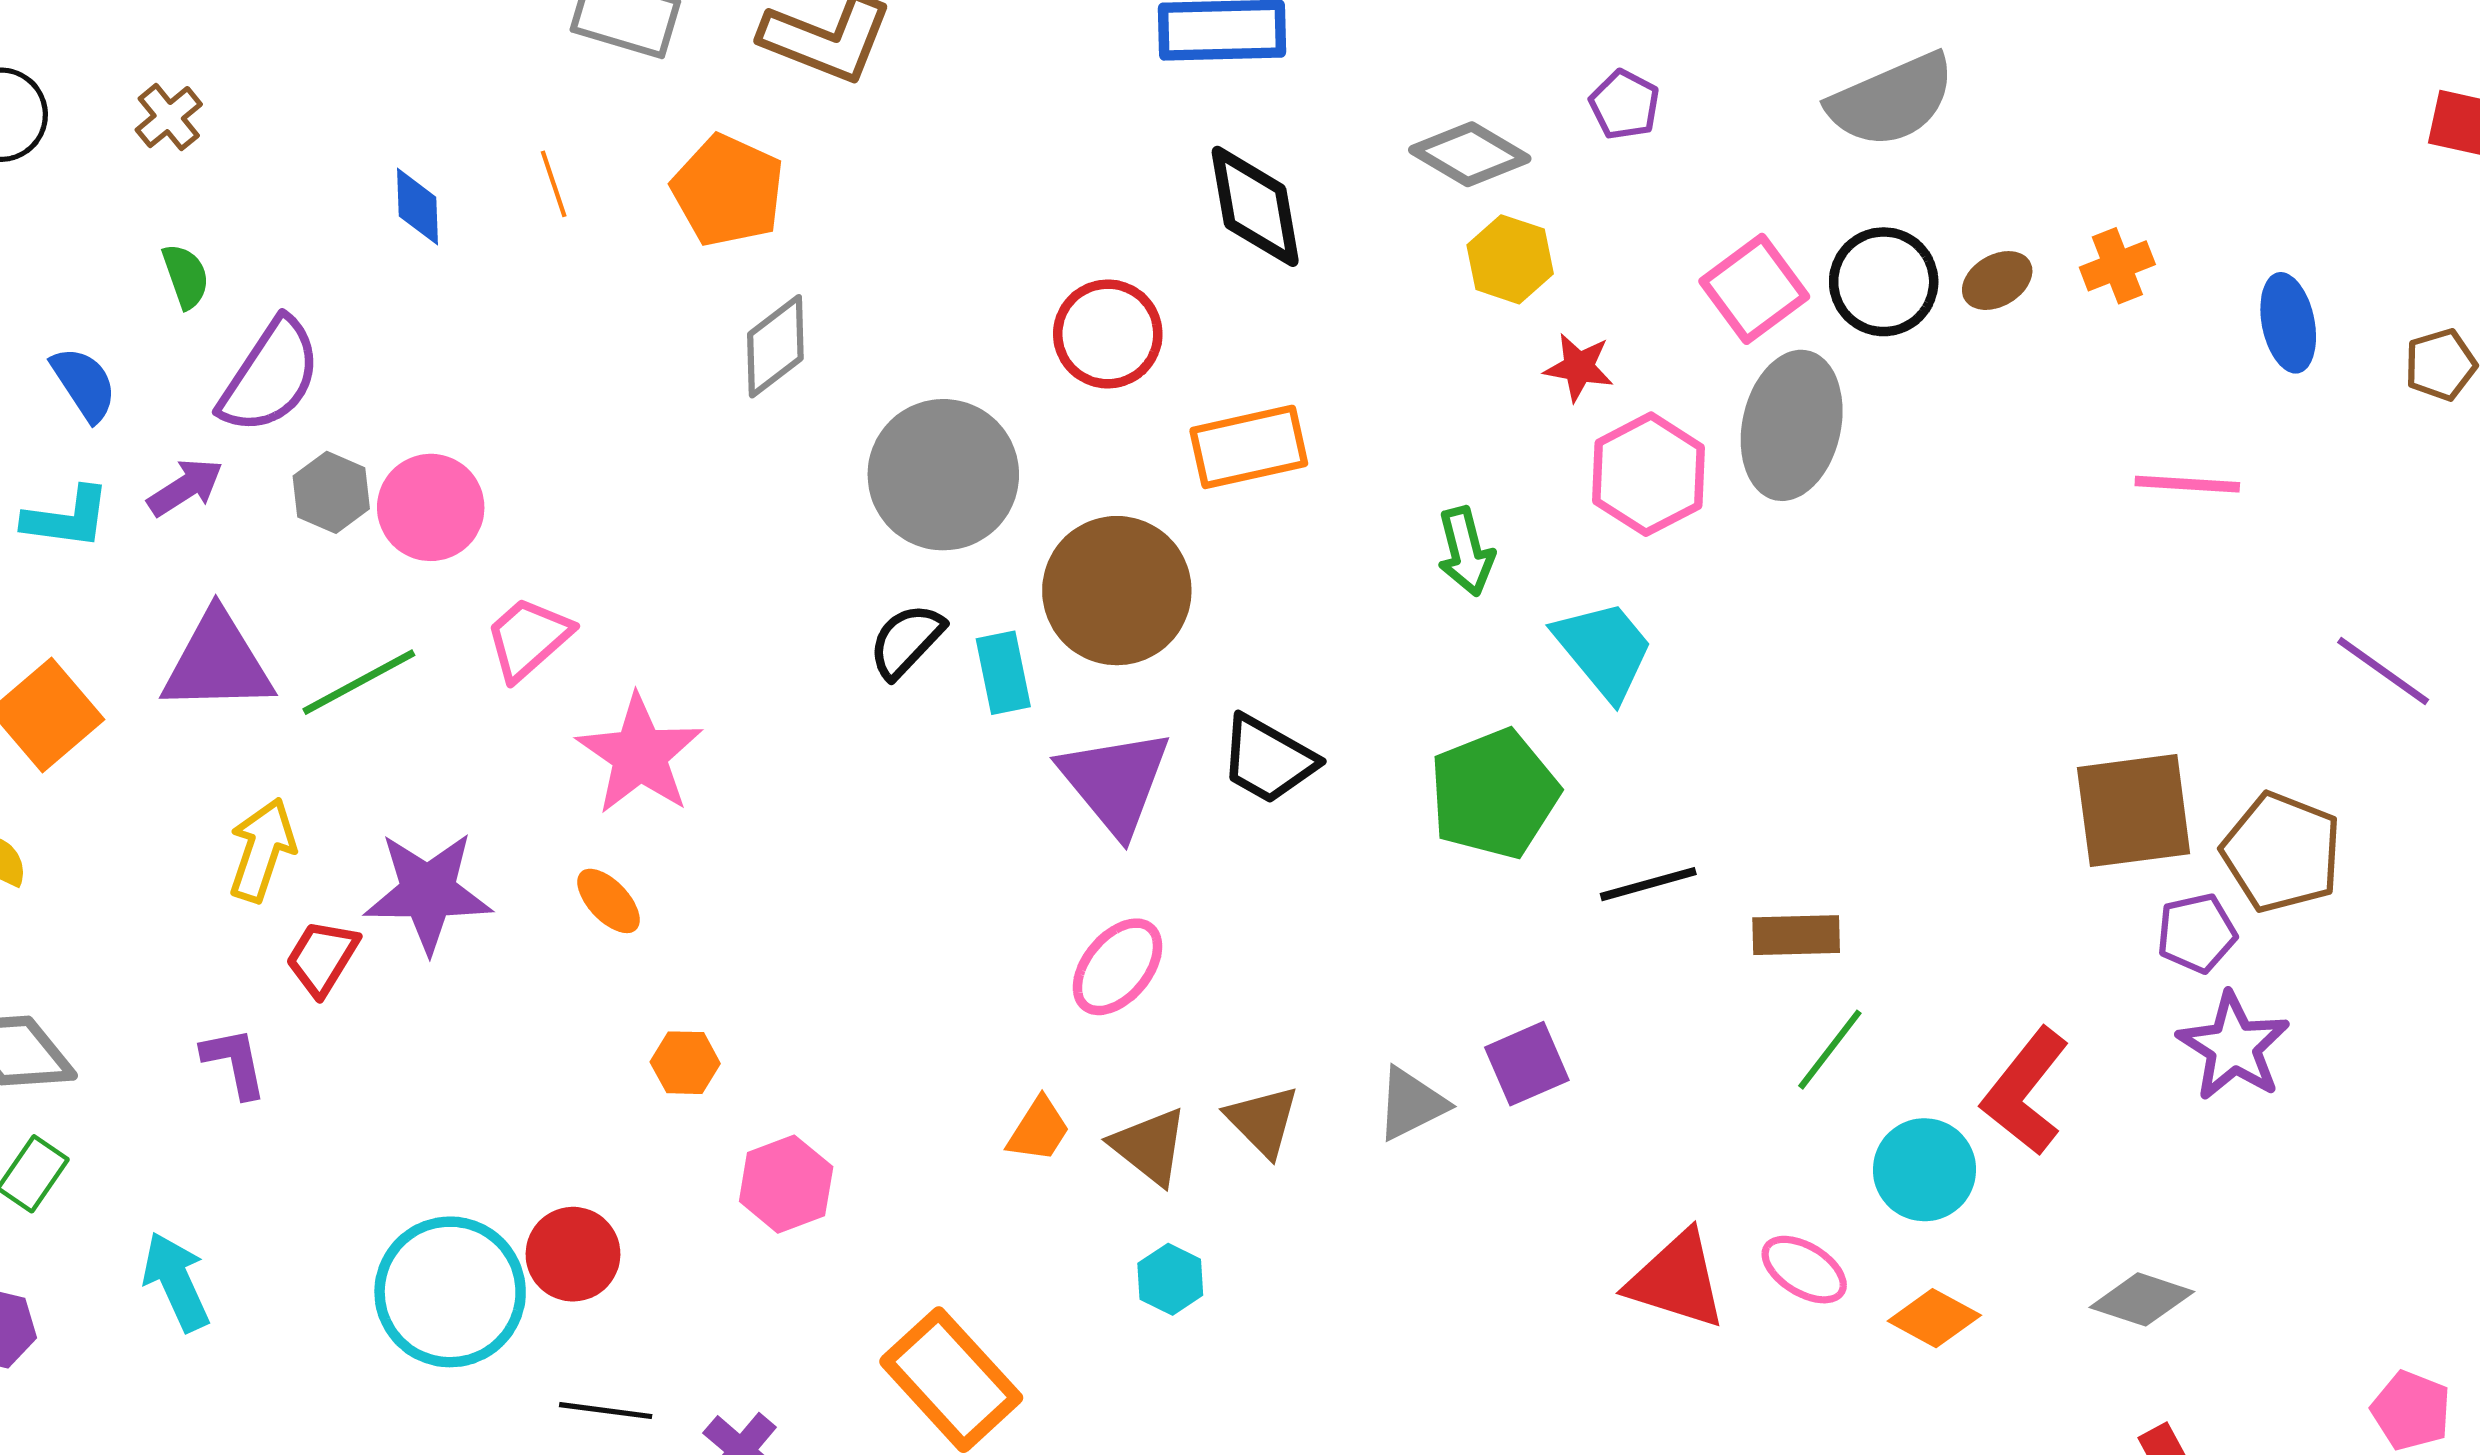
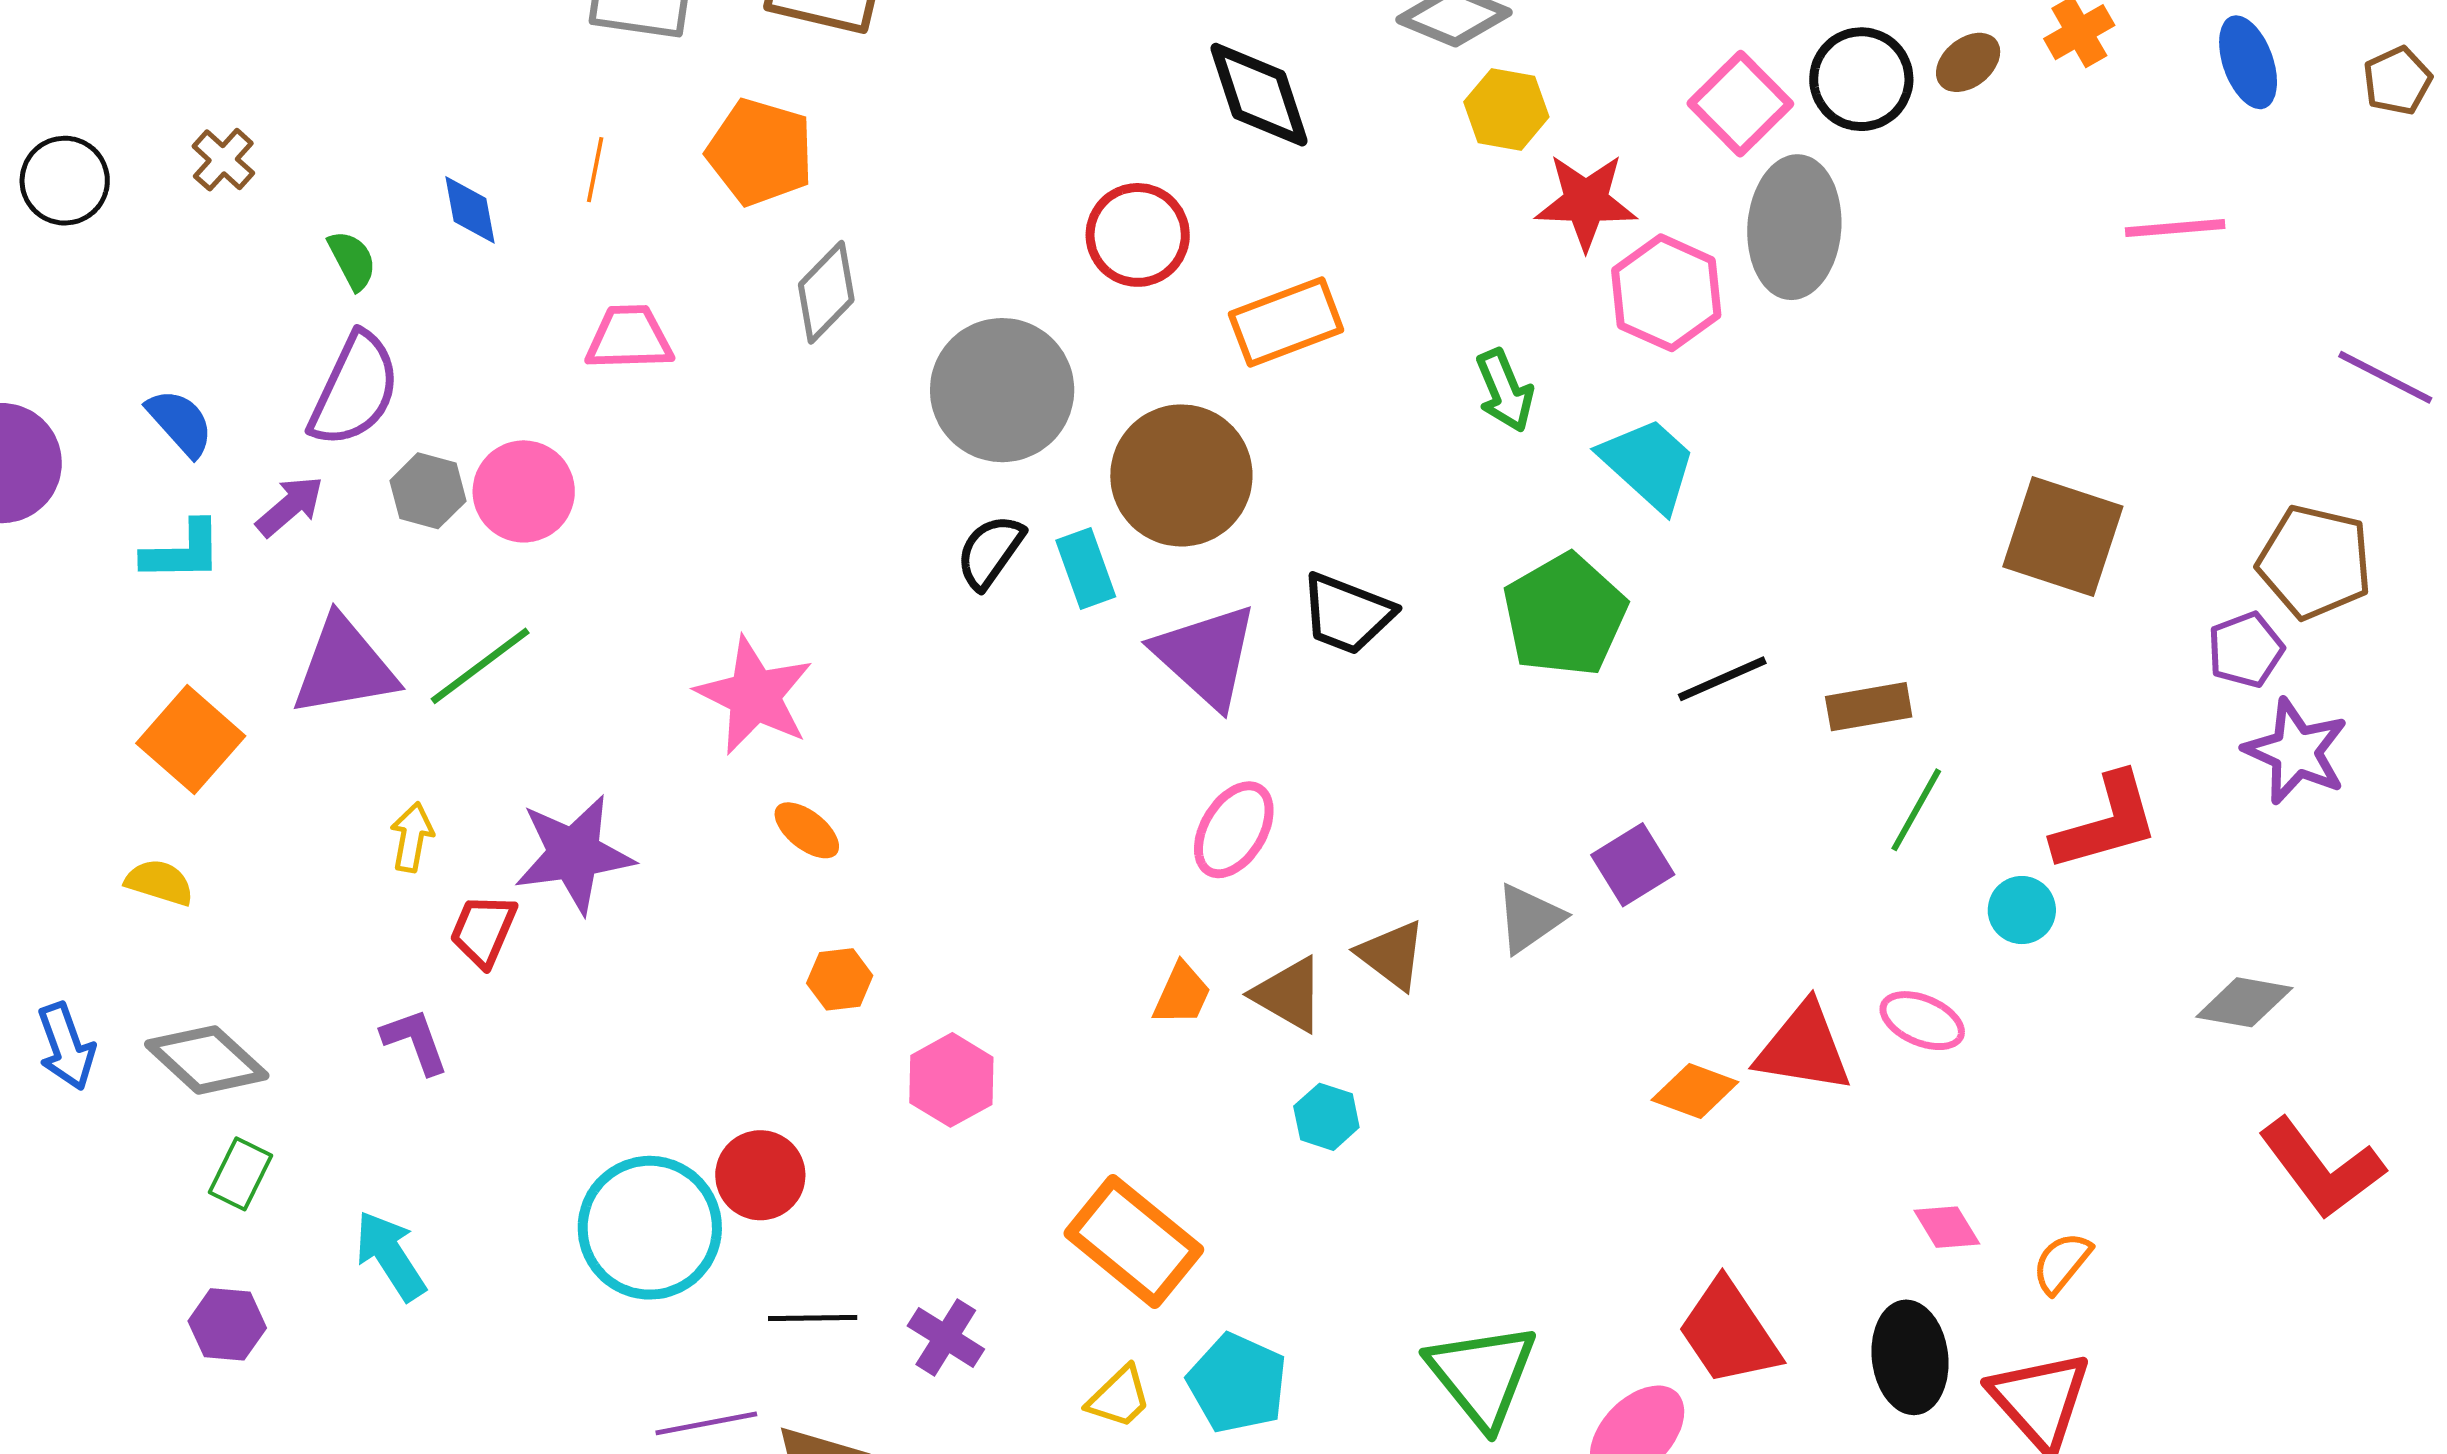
orange line: (554, 184) -> (595, 170), turned 38
green semicircle: (186, 276) -> (352, 260), moved
red star: (1579, 367) -> (1586, 202), size x1.5
pink trapezoid: (528, 638) -> (629, 338), moved, turned 48
brown square: (2134, 811) -> (2063, 537), moved, turned 34
yellow arrow: (262, 850) -> (412, 837), size x0.7
orange ellipse: (609, 901) -> (807, 830), moved
red L-shape: (2025, 1091) -> (2106, 822), turned -136
cyan circle: (1924, 1170) -> (2022, 910), size x0.7
orange diamond: (1934, 1318) -> (1695, 1091), moved

